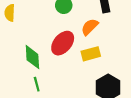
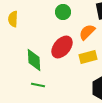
green line: (37, 84) -> (38, 85), turned -64

